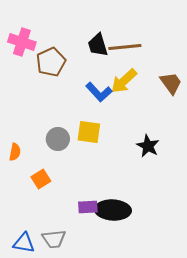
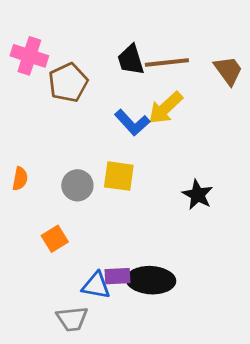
brown trapezoid: (171, 83) -> (228, 71), moved
orange semicircle: (15, 152) -> (20, 179), moved
blue triangle: (24, 243) -> (96, 285), moved

